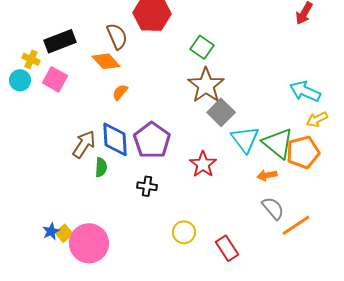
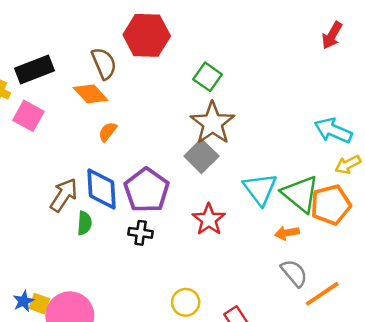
gray square: (221, 112) -> (201, 156), moved
black cross: (147, 186) -> (141, 233), moved
yellow square: (64, 233) -> (39, 304), turned -30

